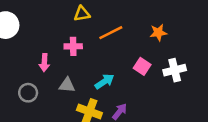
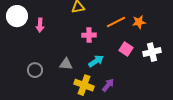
orange line: (111, 33) -> (116, 22), moved
pink cross: (73, 46) -> (89, 35), moved
pink arrow: (44, 63) -> (40, 25), moved

